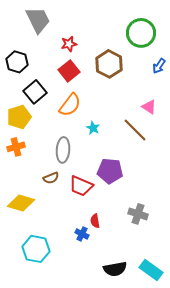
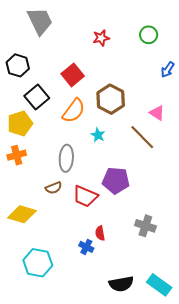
green circle: (141, 33) -> (149, 35), size x0.6
red star: (69, 44) -> (101, 38), moved
brown hexagon: (109, 64) -> (111, 99), moved

